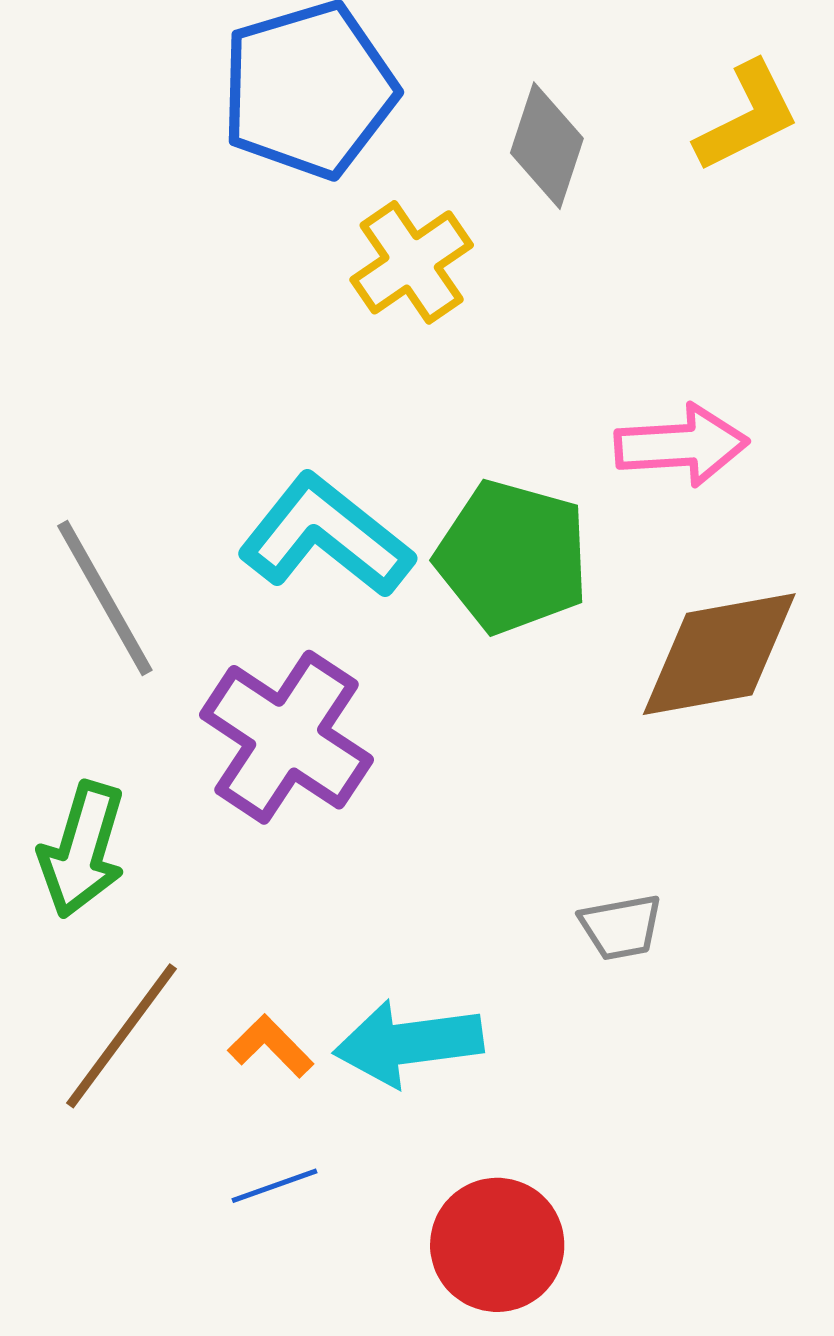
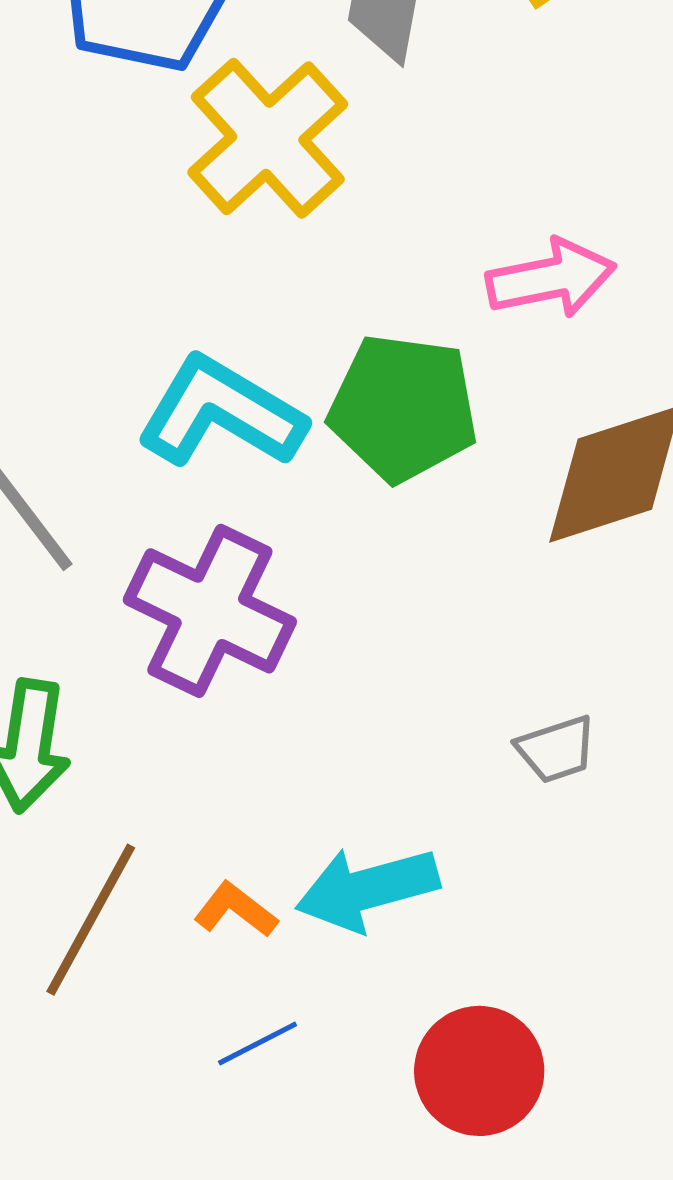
yellow cross: (412, 262) -> (268, 138), size x1.4

